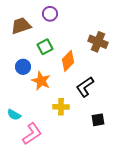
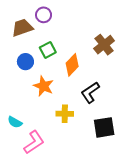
purple circle: (50, 14) -> (44, 15), moved
brown cross: (98, 42) -> (104, 45), turned 30
blue circle: (23, 67) -> (25, 62), moved
black square: (98, 120) -> (104, 127), size x1.5

